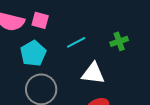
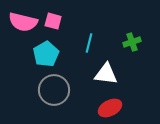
cyan line: (76, 42) -> (89, 43), turned -48

